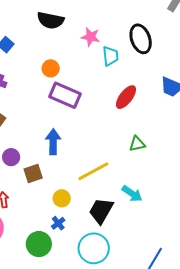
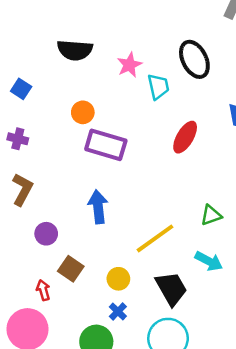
pink star: (91, 37) -> (129, 65), turned -30
green triangle: (137, 144) -> (211, 215), moved
brown square: (33, 174) -> (71, 269), moved, turned -30
black trapezoid: (101, 211) -> (171, 288), turned 128

